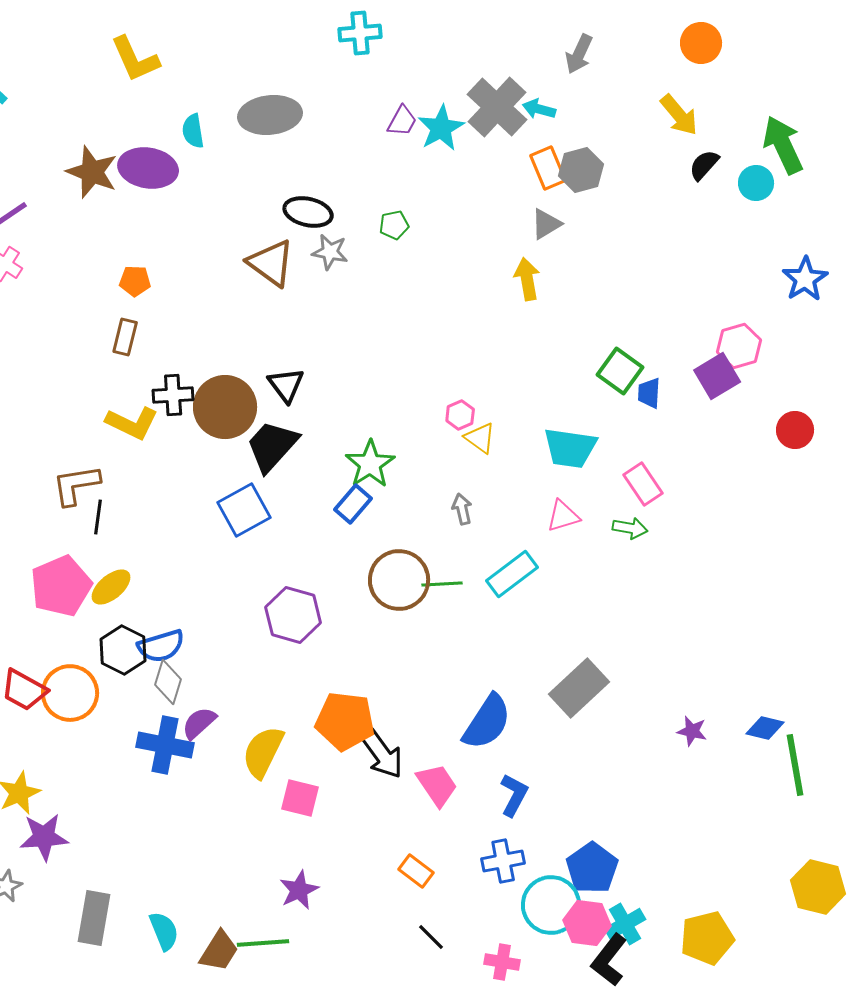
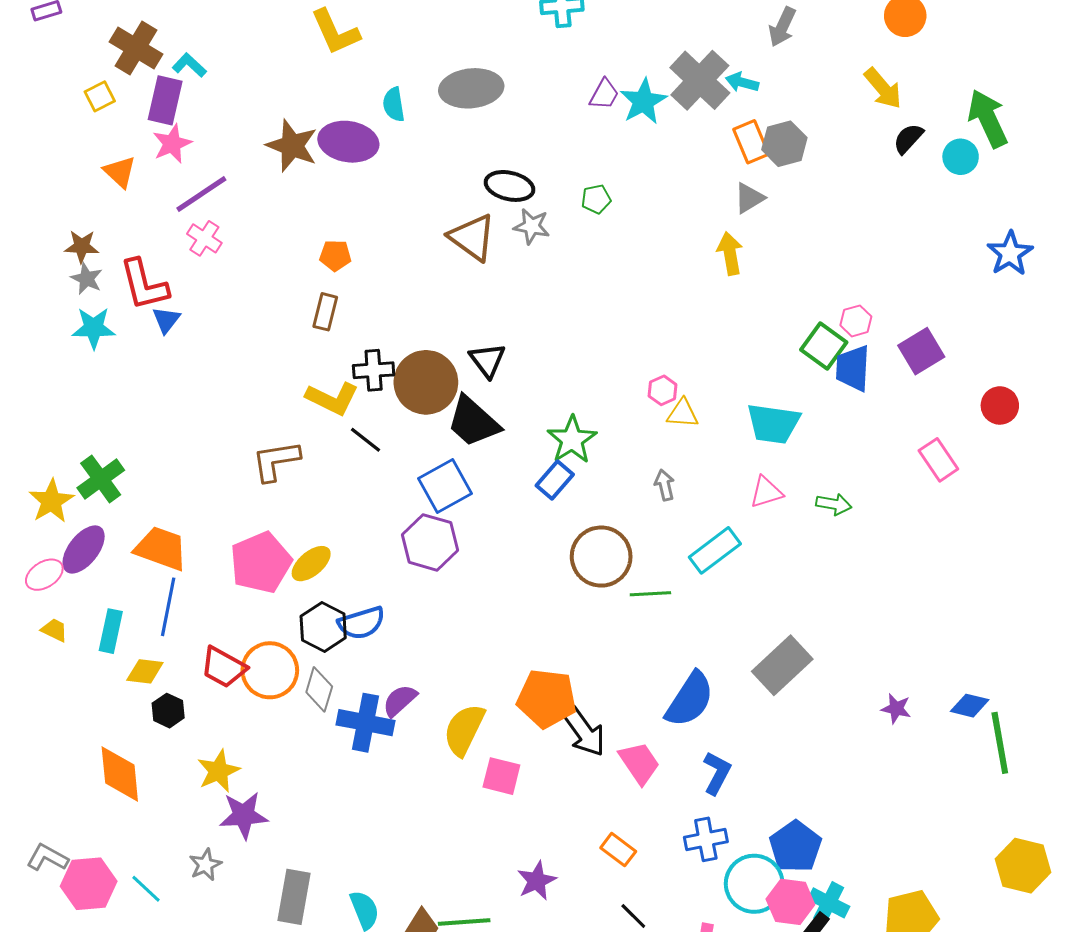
pink hexagon: (739, 346) -> (856, 321), moved, size x0.7
blue trapezoid: (649, 393) -> (853, 368), size x1.5
yellow triangle: (480, 438) -> (683, 414), turned -32
black trapezoid: (272, 446) -> (473, 422), turned -90
pink rectangle: (643, 484) -> (938, 460), moved
black line: (98, 517) -> (366, 440), moved, turned -60
green line: (442, 584) -> (650, 594), moved
purple hexagon: (293, 615) -> (430, 542), moved
gray diamond: (168, 682) -> (319, 689), moved
purple star: (299, 890) -> (537, 881), moved
cyan cross: (625, 924) -> (829, 903), turned -33

